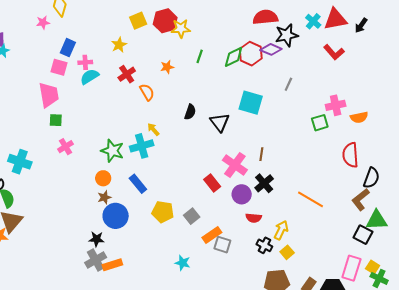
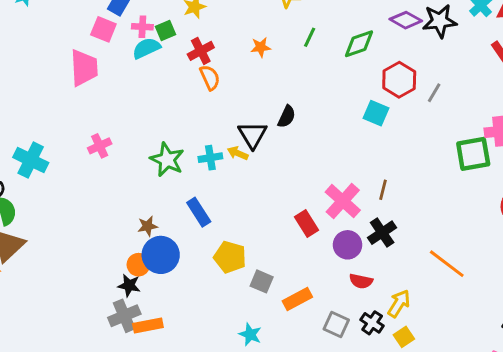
purple diamond: (271, 49) -> (406, 20), moved
red hexagon: (251, 54) -> (399, 80), moved
orange semicircle: (147, 92) -> (210, 78), moved
cyan square: (251, 103) -> (376, 113), size x0.7
green square: (56, 120) -> (166, 30), moved, turned -32
black triangle: (220, 122) -> (253, 135), moved
green square: (320, 123) -> (473, 154), size x1.4
yellow arrow: (153, 129) -> (238, 153), moved, turned -32
cyan cross: (142, 146) -> (210, 158), size x0.7
orange circle: (103, 178) -> (138, 265), moved
gray square: (192, 216) -> (262, 281), moved, turned -35
gray square: (222, 245) -> (336, 325), moved

